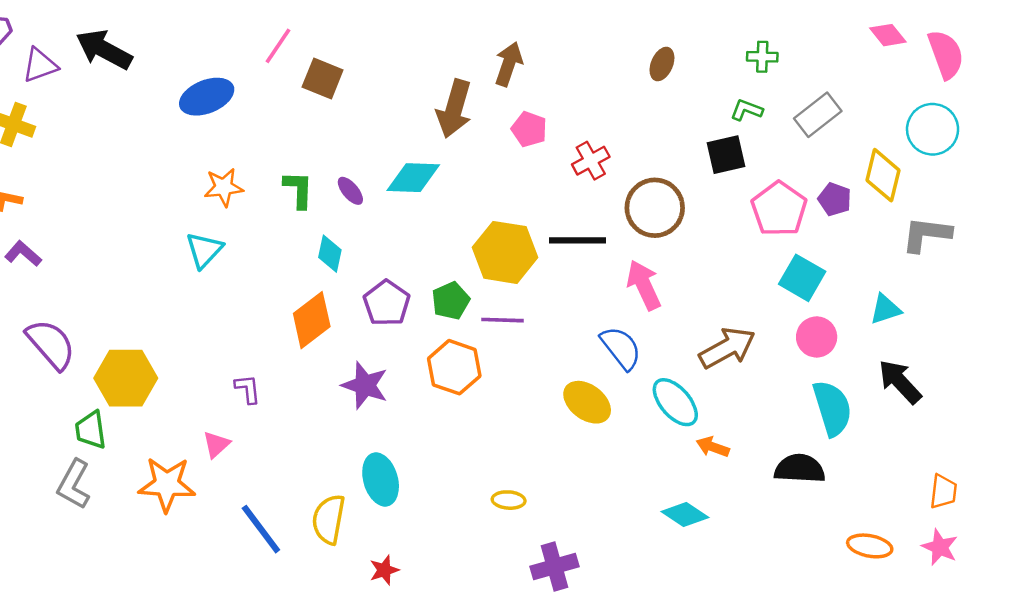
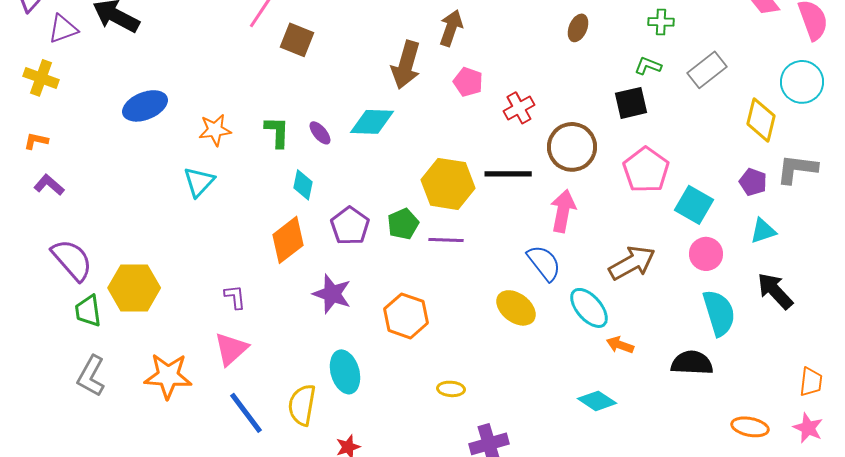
blue ellipse: (207, 97) -> (145, 106), moved
purple pentagon: (835, 199) -> (753, 182), moved
pink pentagon: (779, 209) -> (646, 170), moved
pink arrow: (644, 285) -> (563, 211), turned 36
orange hexagon: (454, 367) -> (406, 316), moved
green trapezoid: (91, 430) -> (88, 311), moved
pink triangle: (216, 444) -> (231, 349), moved, size x1.5

